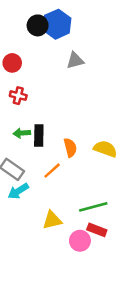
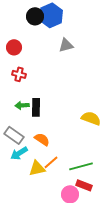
orange semicircle: (70, 148) -> (42, 139), moved, turned -42
orange line: (52, 171) -> (51, 162), moved
yellow triangle: (52, 220) -> (37, 168), moved

